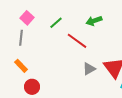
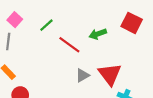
green arrow: (94, 21) -> (98, 34), moved

